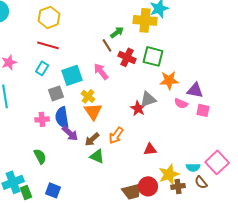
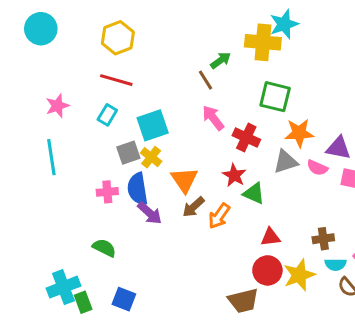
red cross: (127, 57) -> (246, 137), moved
pink arrow: (101, 71) -> (213, 118), moved
yellow cross: (88, 96) -> (151, 157), moved
gray triangle: (148, 99) -> (286, 162), moved
red star: (138, 108) -> (234, 175), moved
brown arrow: (92, 139) -> (193, 207), moved
green semicircle: (40, 156) -> (104, 248), turned -35
green triangle: (97, 156) -> (254, 193), moved
red circle: (148, 186) -> (267, 270), moved
brown cross: (178, 186) -> (323, 239), moved

